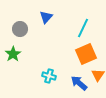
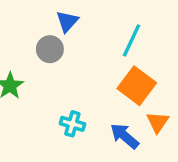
gray circle: (20, 29) -> (50, 49), moved
orange square: (86, 54) -> (137, 86), turned -30

